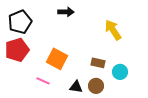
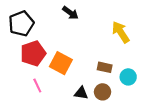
black arrow: (66, 12) -> (70, 13), turned 35
red pentagon: (17, 50) -> (33, 53), moved
pink line: (43, 81) -> (37, 86), moved, turned 40

